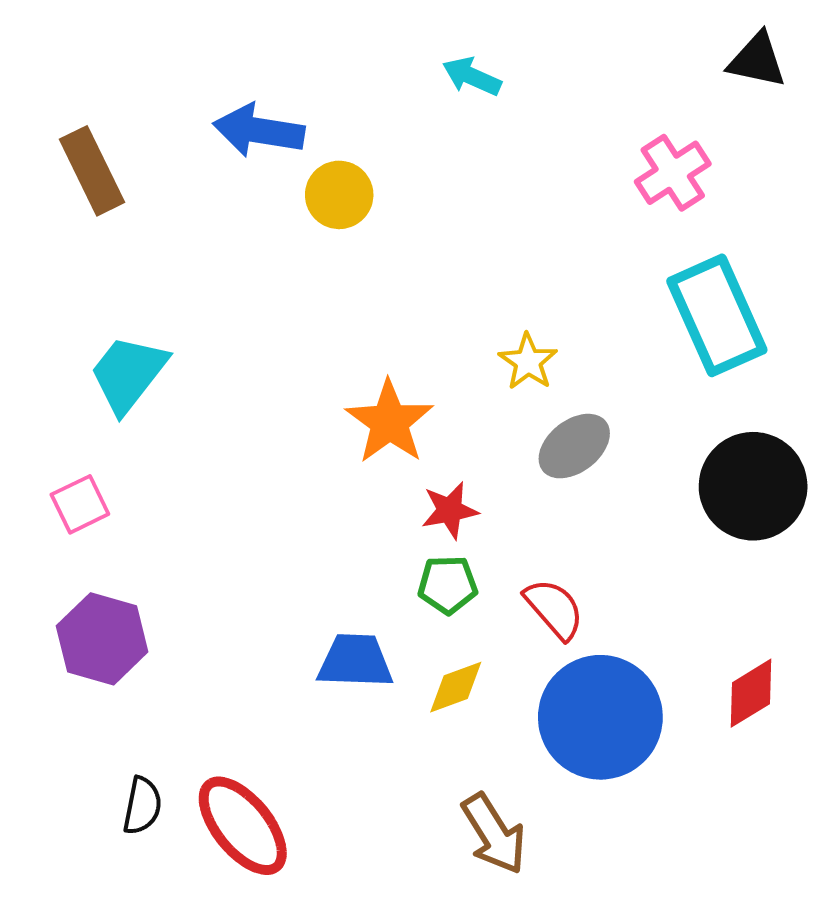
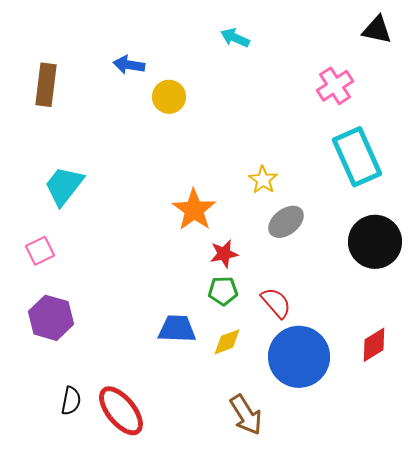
blue arrow: (259, 131) -> (129, 65), size x0.7
brown rectangle: (92, 171) -> (46, 85), turned 33

